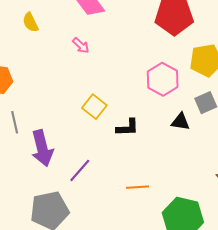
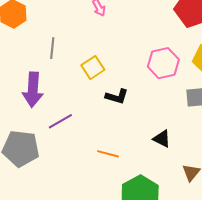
gray line: (15, 122) -> (52, 48), moved
black triangle: (180, 122) -> (162, 139), moved

